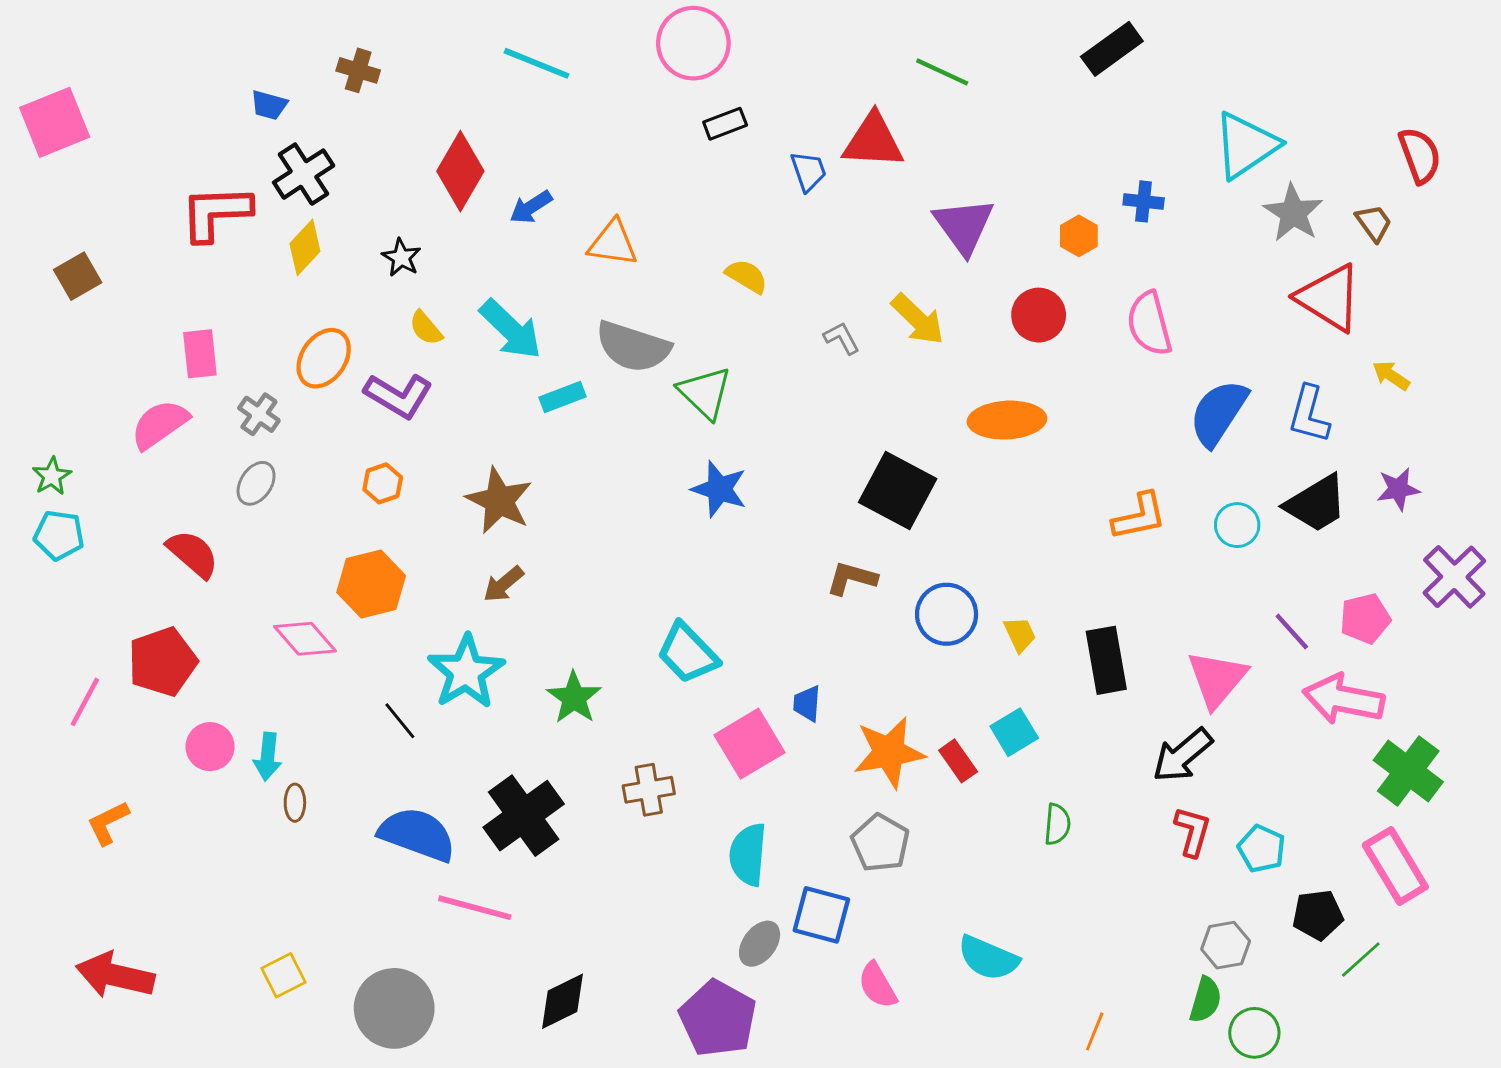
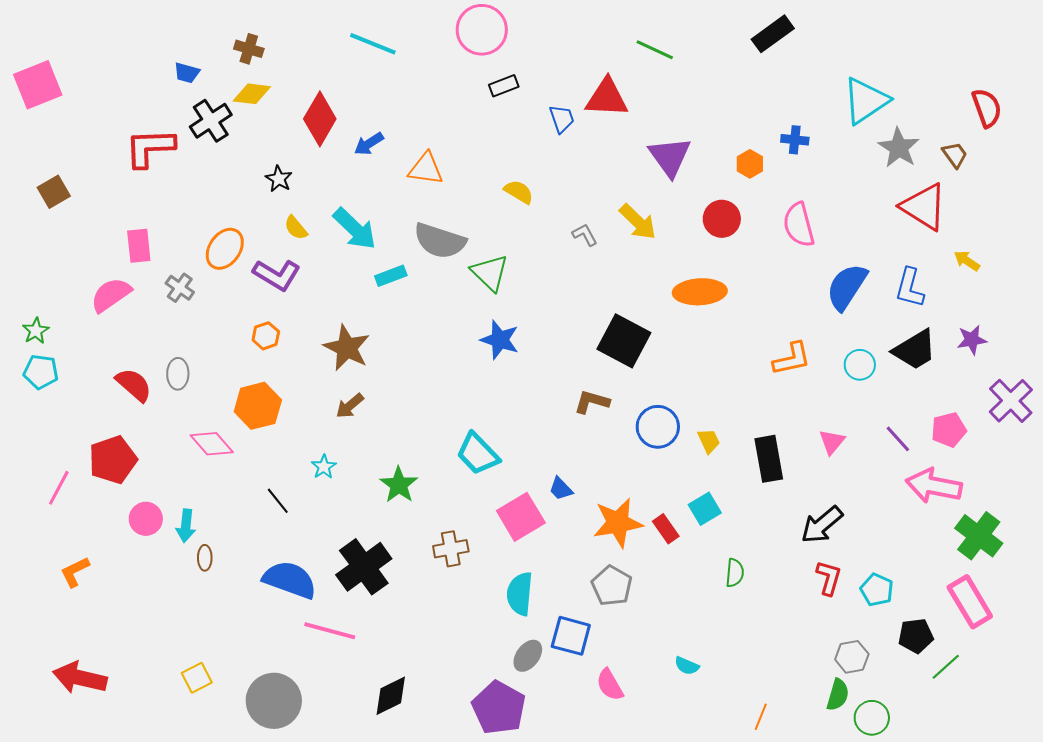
yellow diamond: (305, 247) -> (252, 94), moved, turned 54
gray ellipse: (256, 483) -> (178, 374), moved, turned -32
cyan star: (466, 672) -> (324, 467), size x0.5
pink triangle: (1217, 679) -> (832, 442), moved, size x0.6
blue trapezoid: (807, 703) -> (561, 489), turned -48
cyan semicircle: (988, 958) -> (687, 666), size x0.6

